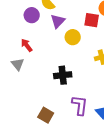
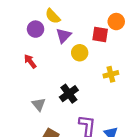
gray triangle: (18, 64) -> (39, 104), moved
black cross: (63, 75) -> (69, 94), turned -30

